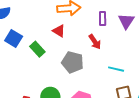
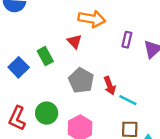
blue square: (14, 39) -> (19, 67), moved
red arrow: (95, 42) -> (110, 86), moved

